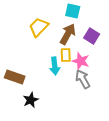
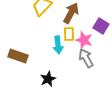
purple square: (92, 36) -> (101, 26), moved
black star: (31, 100) -> (48, 79), moved

